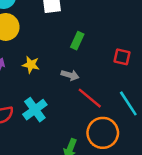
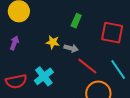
red square: (122, 57) -> (112, 33), size x1.6
yellow star: (31, 65) -> (53, 42), moved

